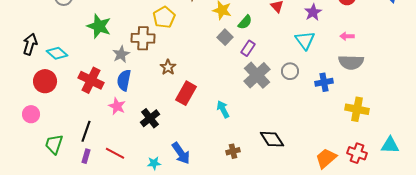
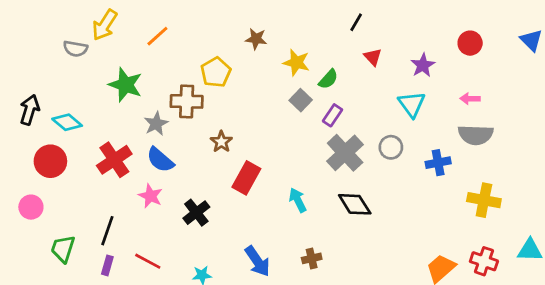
red cross: (91, 80) -> (114, 160), turned 30
blue semicircle: (124, 80) -> (160, 160), turned -60
black diamond: (272, 139) -> (355, 204), moved
blue arrow: (181, 153) -> (257, 261), moved

